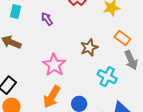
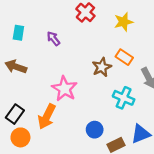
orange rectangle: (122, 38) -> (124, 57), moved
orange arrow: (52, 97) -> (47, 117), moved

